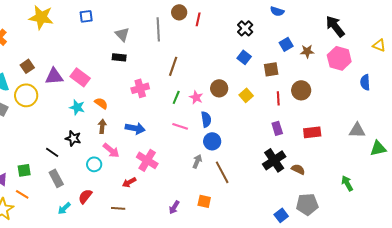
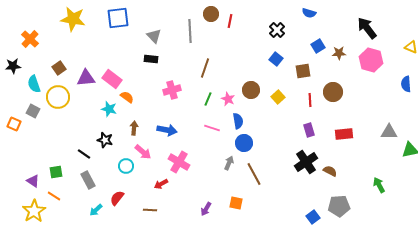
blue square: (86, 16) -> (118, 18), size x1.6
blue semicircle: (365, 82) -> (406, 84), moved
orange semicircle: (101, 103) -> (127, 97), moved

